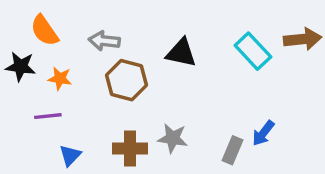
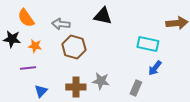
cyan rectangle: (253, 51) -> (148, 44), moved, turned -35
black triangle: (181, 53) -> (103, 16), moved
blue arrow: (263, 133) -> (155, 68), moved

